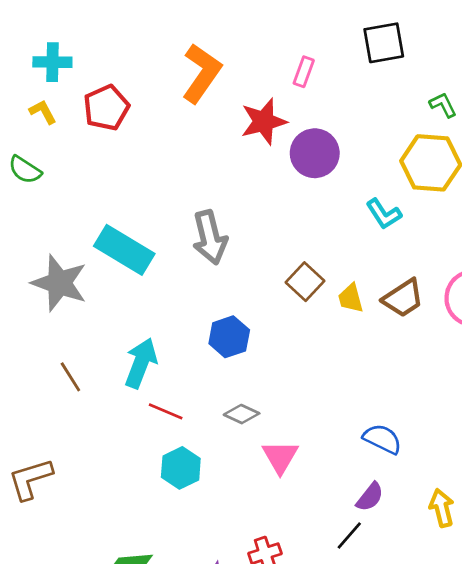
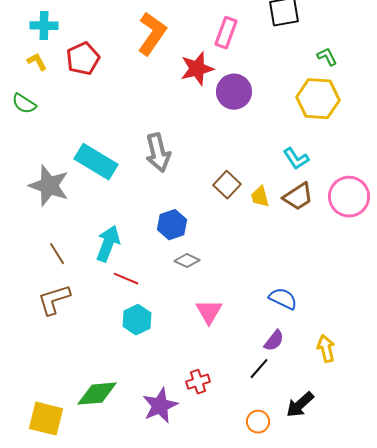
pink rectangle: (304, 72) -> (226, 33), size x1.4
cyan L-shape: (384, 214) -> (296, 159), moved
gray diamond: (242, 414) -> (187, 261), moved
brown L-shape: (30, 479) -> (54, 300), moved

